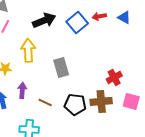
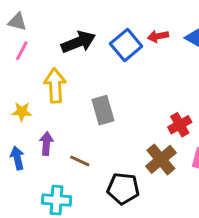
brown cross: (101, 101) -> (161, 159), turned -35
black pentagon: (75, 104) -> (123, 188), moved

